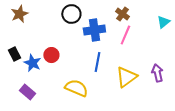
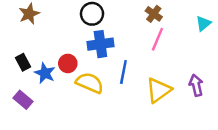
blue cross: (94, 30) -> (100, 44), moved
yellow semicircle: (76, 88) -> (90, 83), moved
purple rectangle: (27, 92) -> (23, 100), moved

